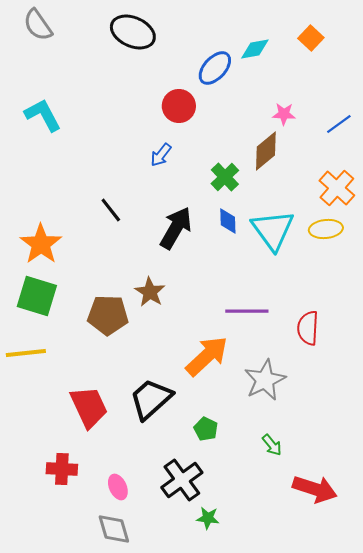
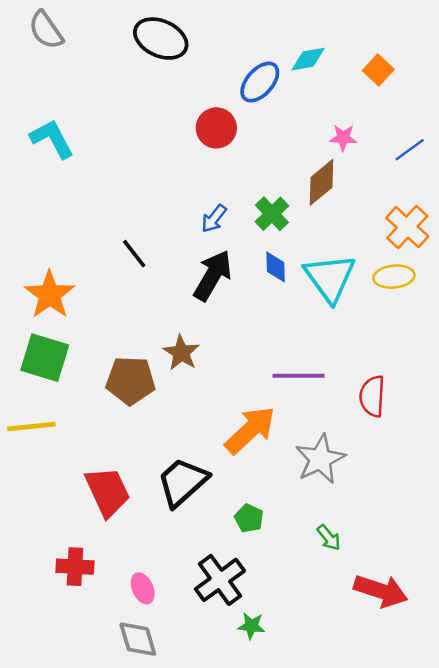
orange square: (311, 38) -> (378, 70), moved
blue arrow: (161, 155) -> (214, 219), moved

